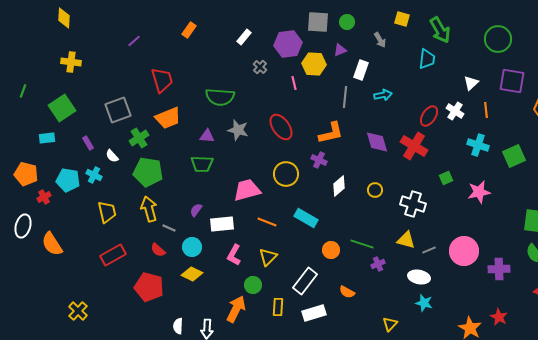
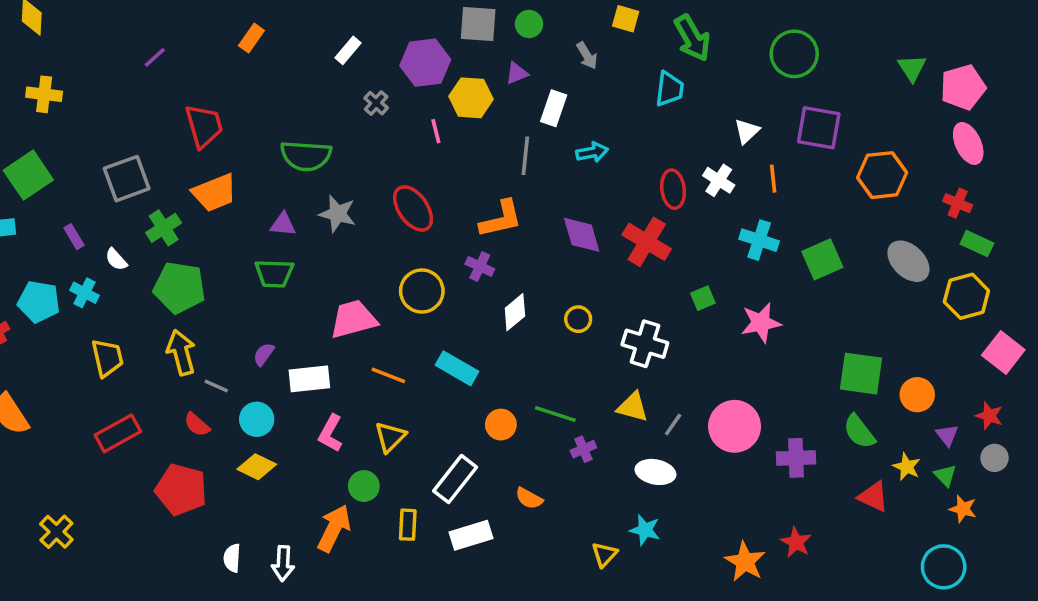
red ellipse: (429, 116) -> (673, 189), turned -40
gray line: (429, 250) -> (673, 425), turned -32
cyan star: (424, 303) -> (645, 530), moved

